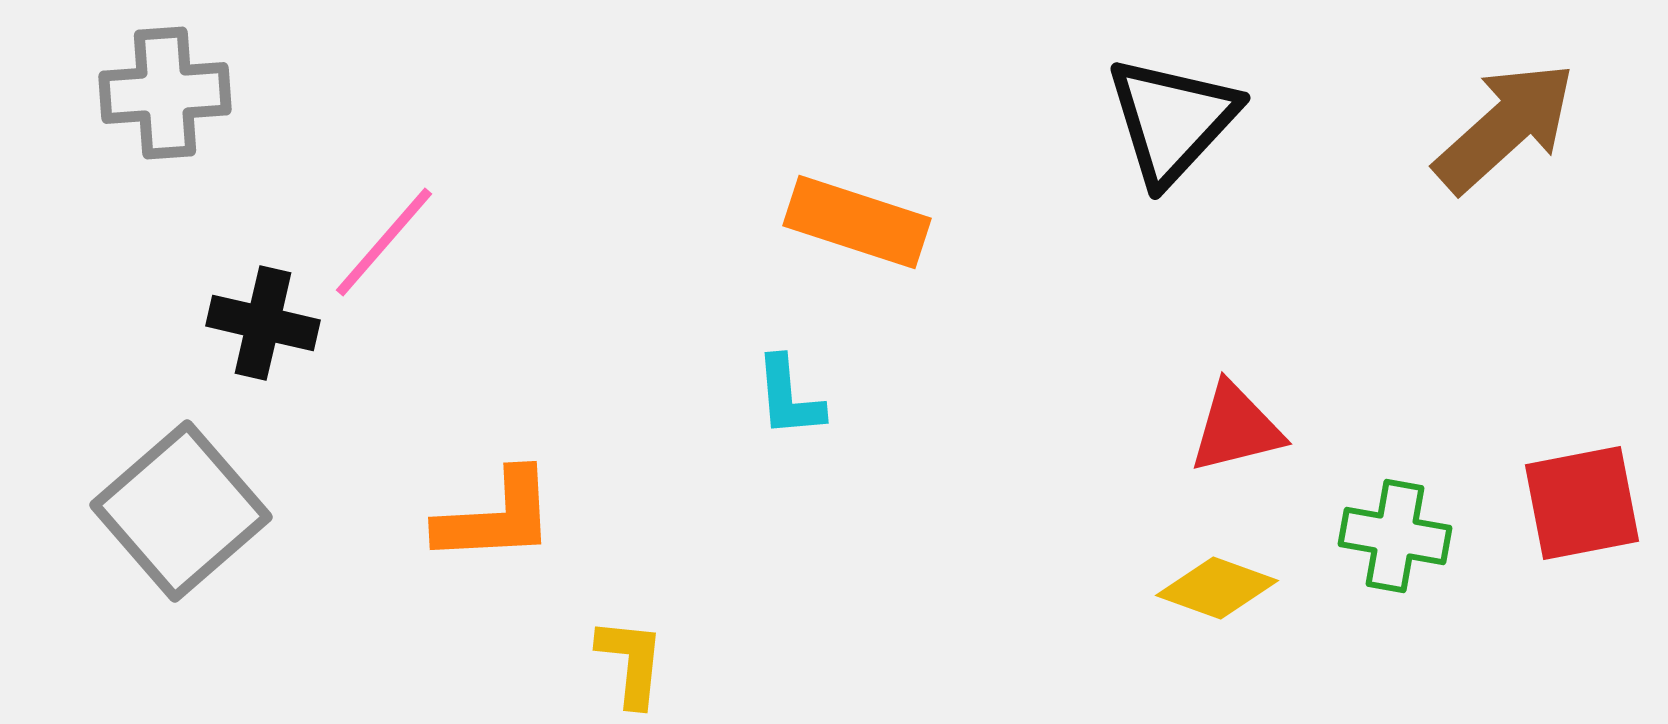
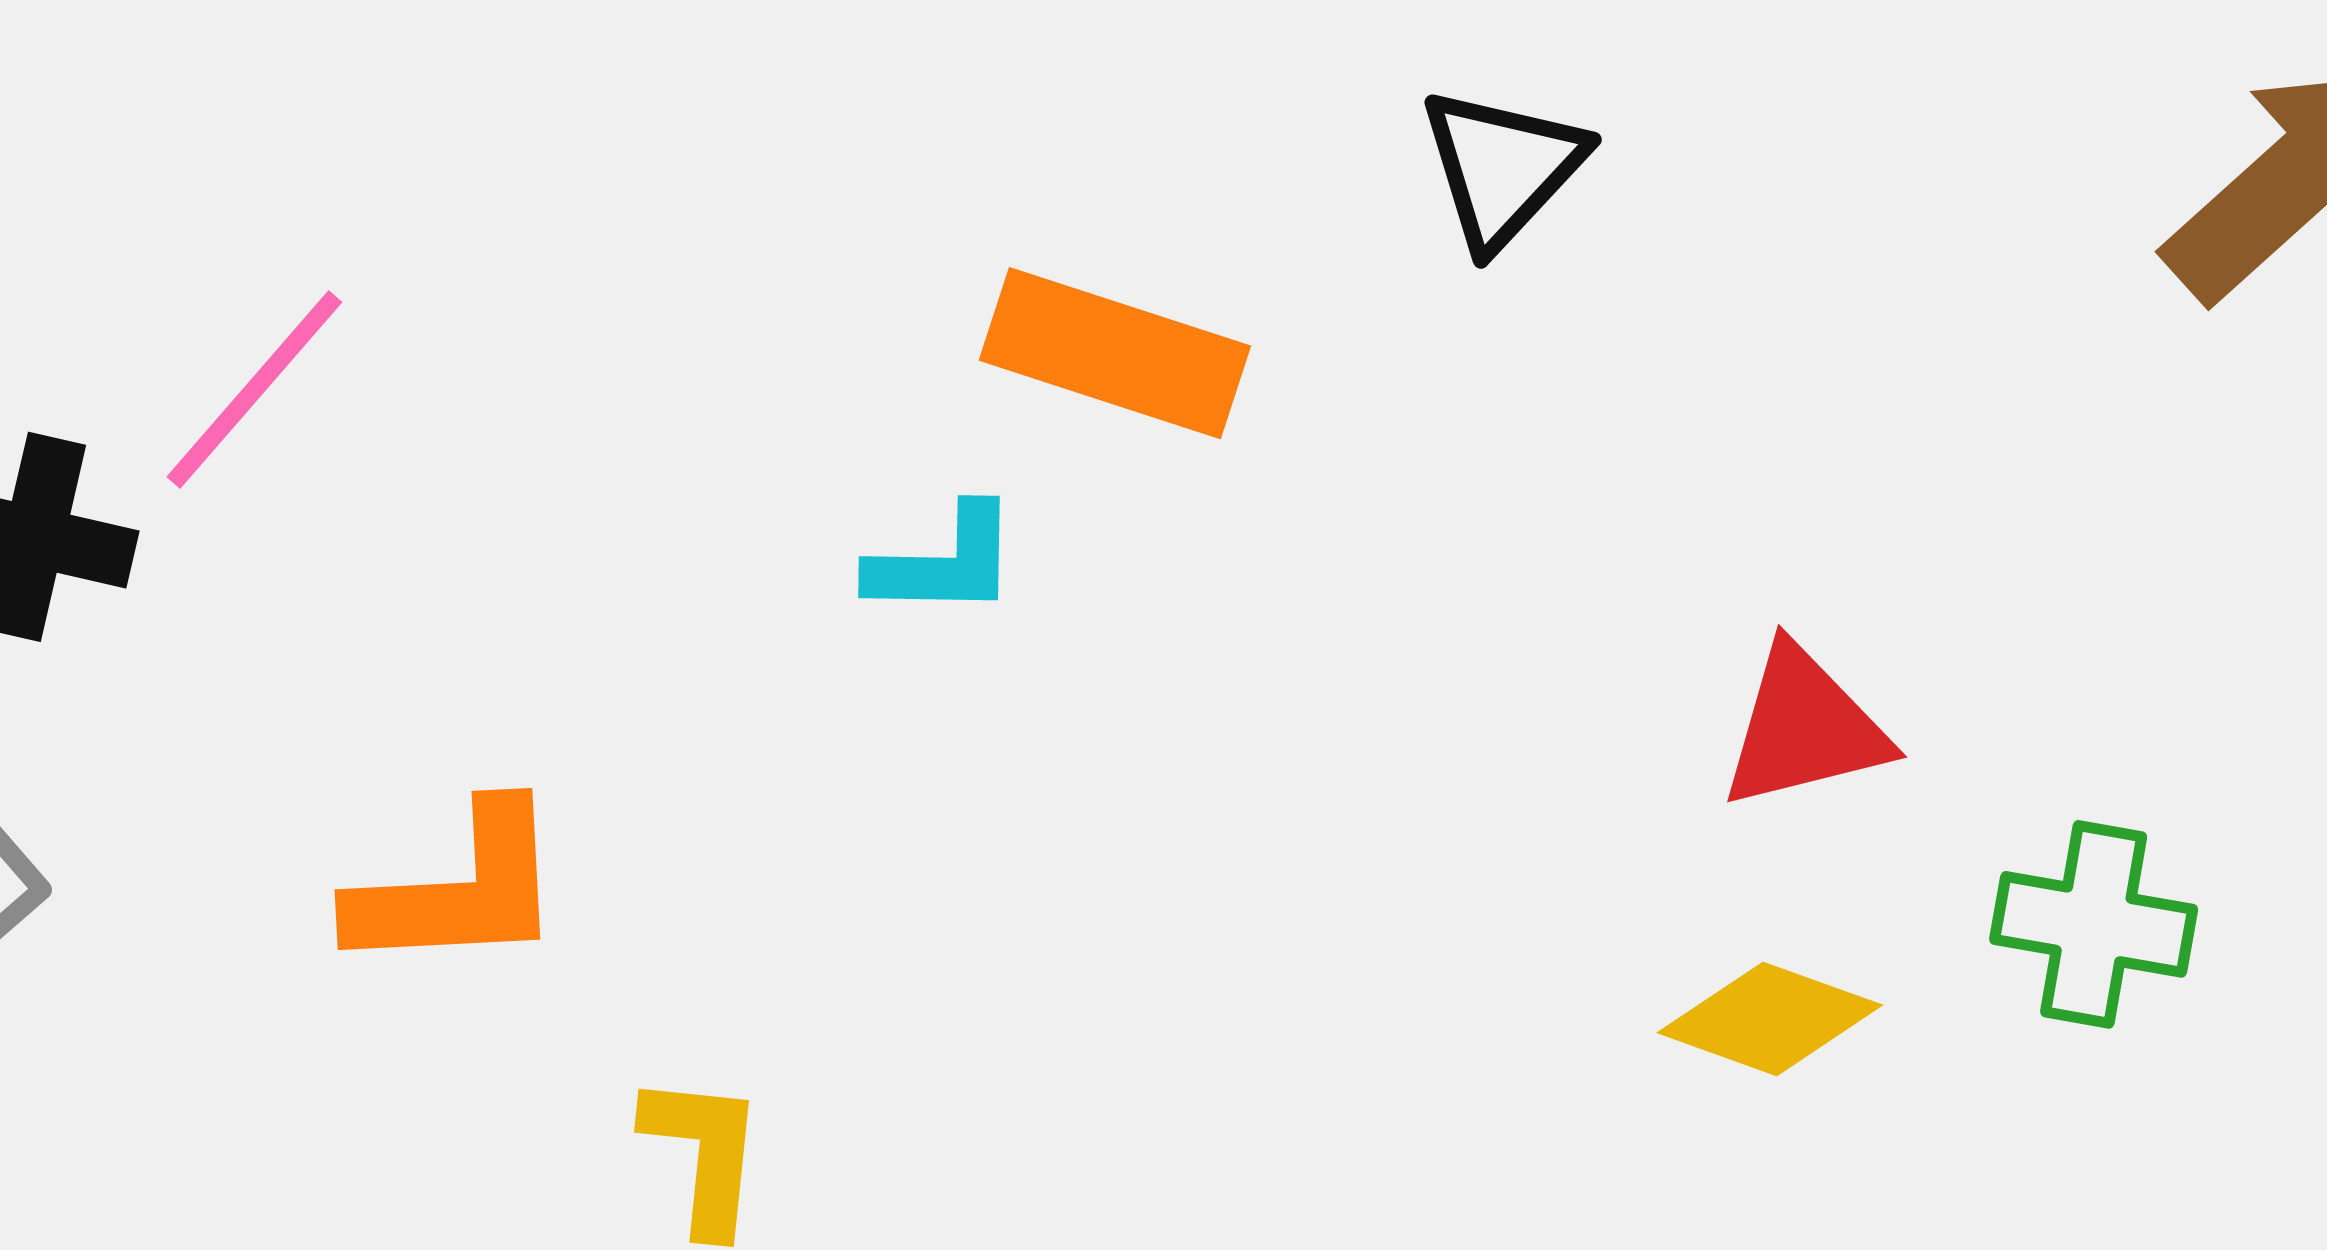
black triangle: (1172, 120) -> (1502, 168), moved, size x0.7
cyan L-shape: (789, 397) -> (944, 562), moved, turned -84

